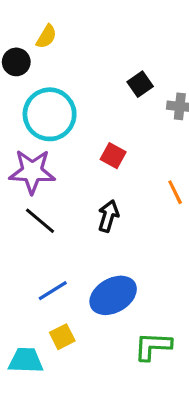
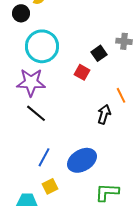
black square: (140, 84) -> (99, 53), moved
black arrow: (108, 216) -> (104, 114), moved
blue line: (53, 291) -> (44, 157), turned -30

